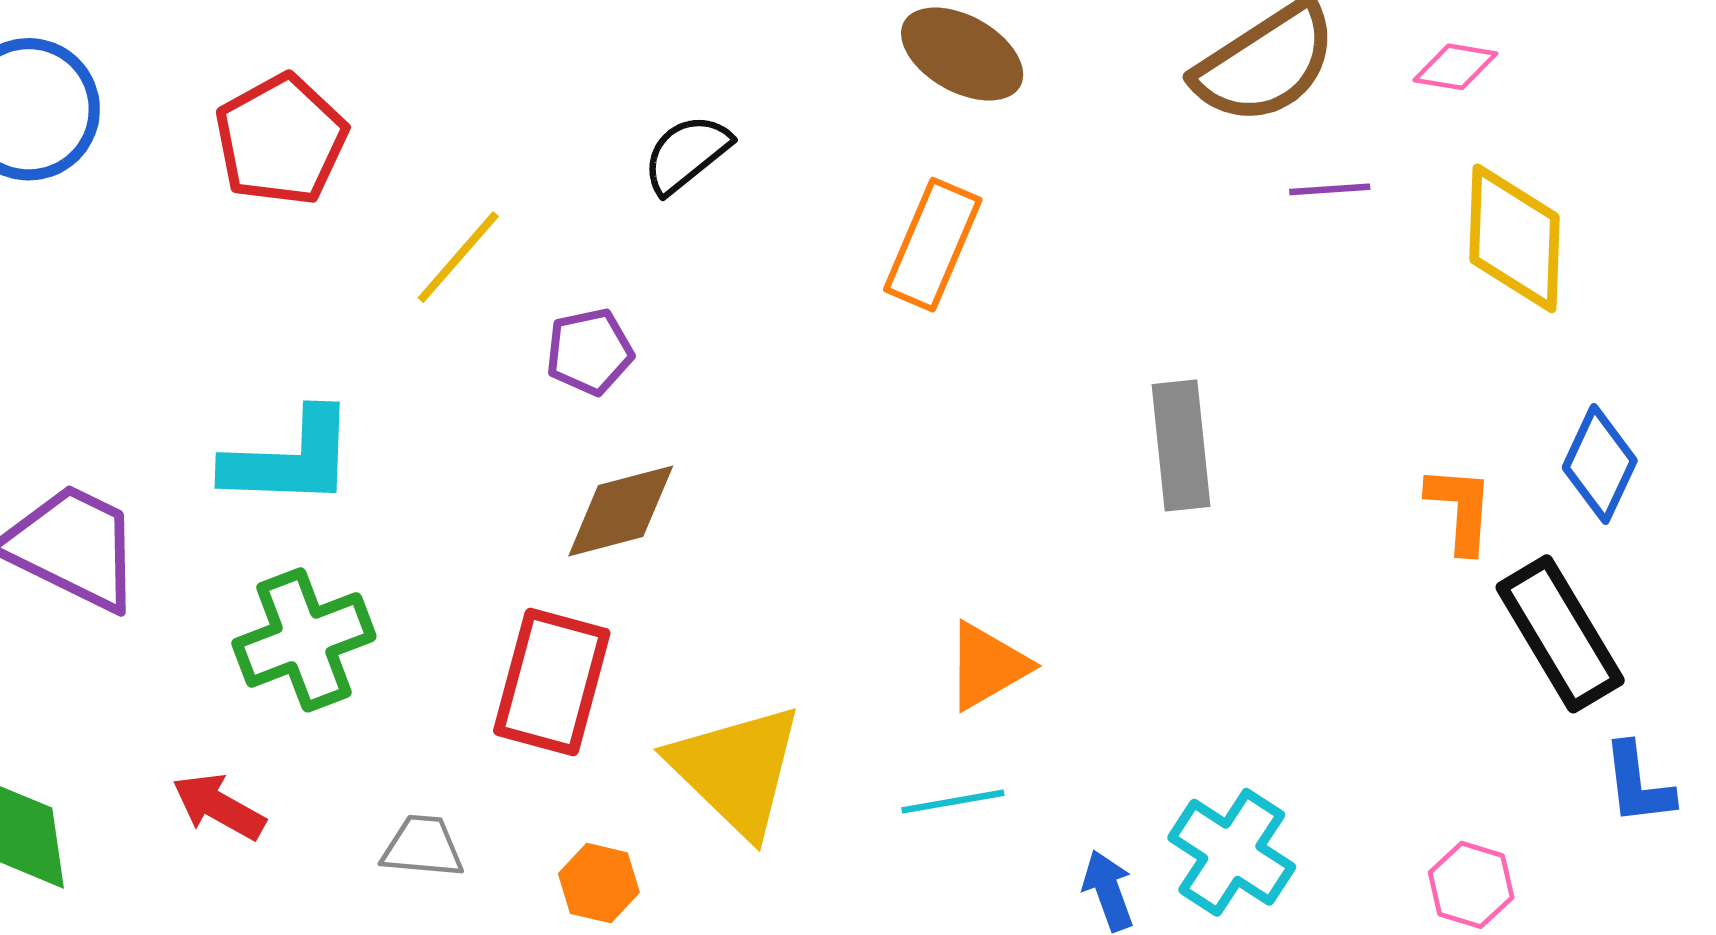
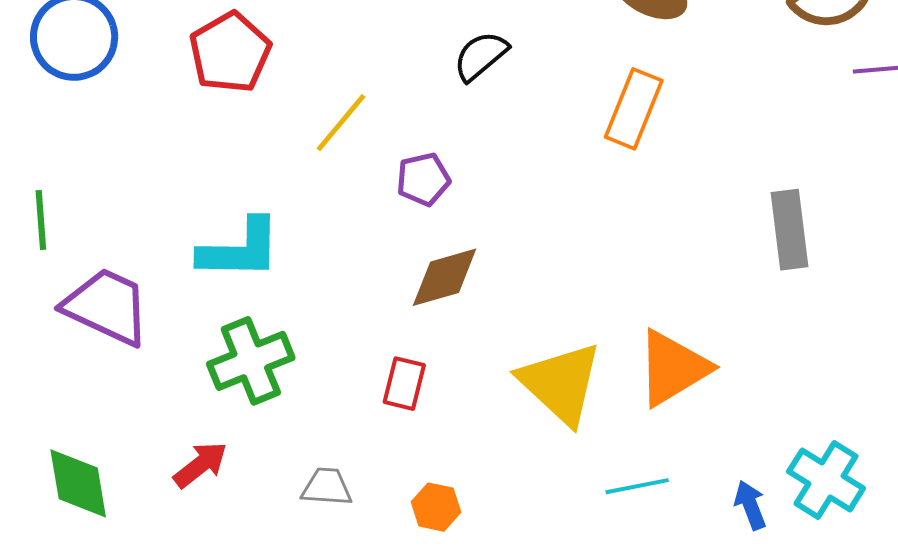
orange triangle: (987, 666) -> (673, 368), size x1.4
red rectangle: (552, 682) -> (404, 384), size x0.6
yellow triangle: (736, 770) -> (560, 383), moved
cyan line: (953, 802) -> (637, 486), moved
red arrow: (219, 806) -> (200, 465), turned 114

